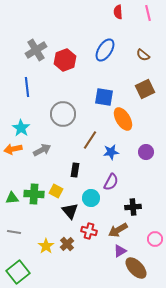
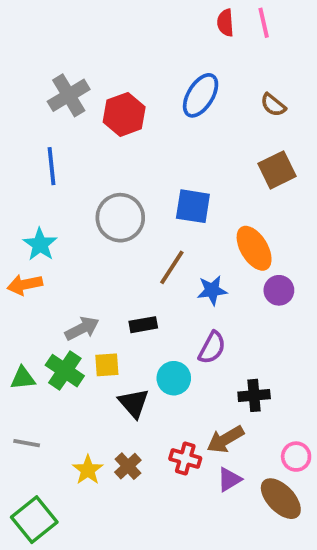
pink line: (148, 13) -> (264, 23), moved
blue square: (104, 97) -> (193, 206), moved
orange ellipse: (123, 119) -> (254, 248), moved
gray arrow: (42, 150) -> (82, 329), moved
black rectangle: (75, 170) -> (143, 325), turned 72
yellow square: (56, 191) -> (107, 365), turned -32
green cross: (34, 194) -> (65, 371), turned 30
red cross: (89, 231) -> (185, 458), moved
brown ellipse: (136, 268) -> (281, 499), moved

